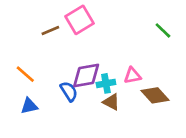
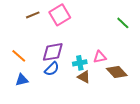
brown line: (50, 30) -> (33, 15), moved
purple diamond: (86, 76) -> (53, 52), moved
blue semicircle: (69, 91) -> (52, 69), turned 77

